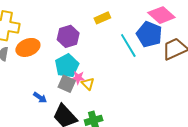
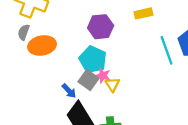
orange ellipse: (28, 47) -> (42, 45), moved
cyan pentagon: (67, 66) -> (93, 60), turned -30
blue arrow: (40, 98) -> (69, 91), moved

